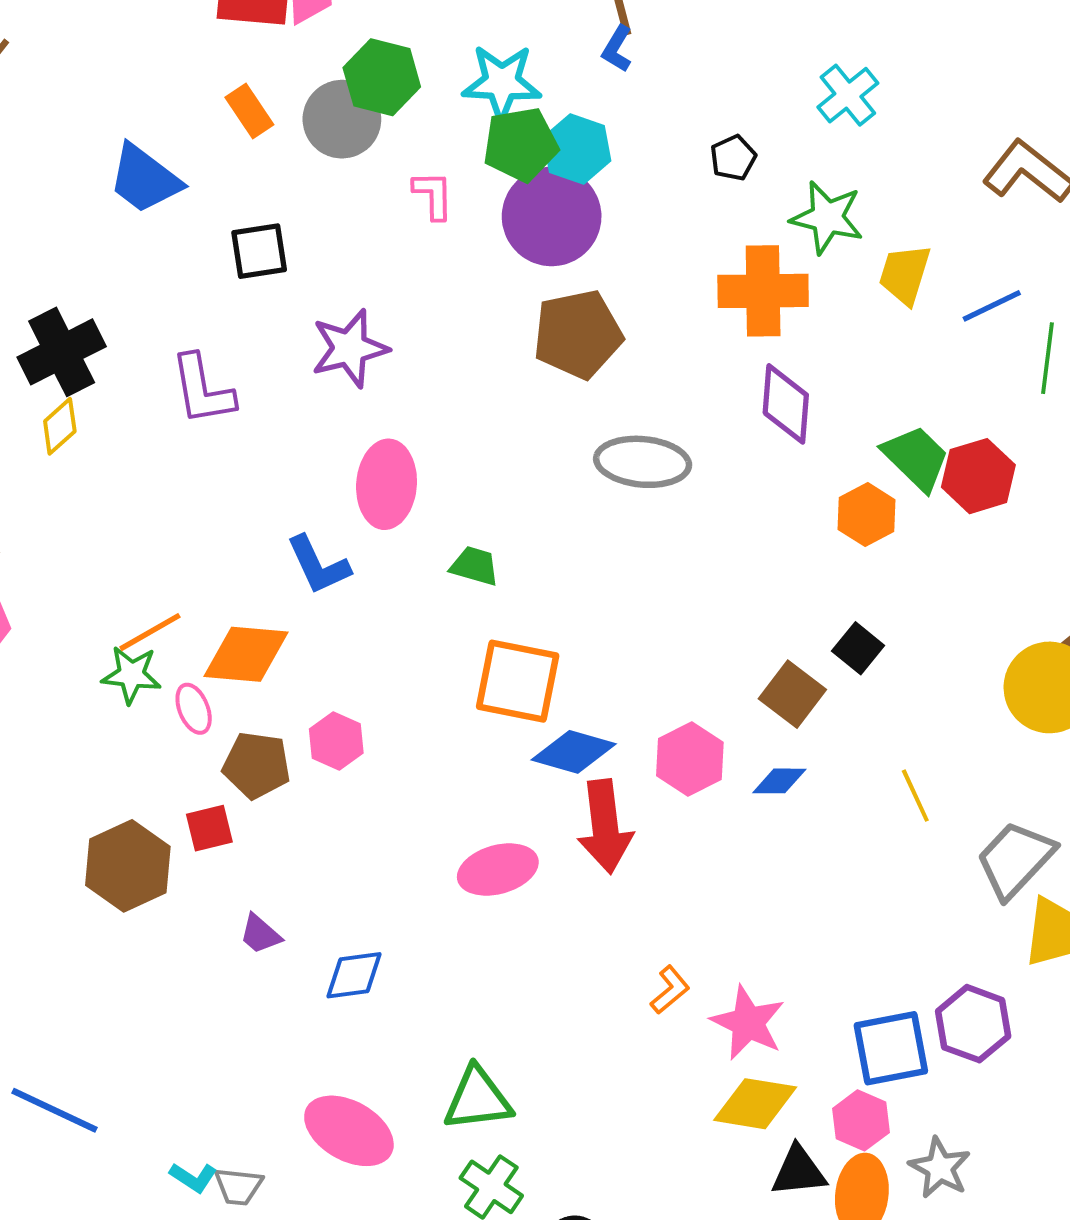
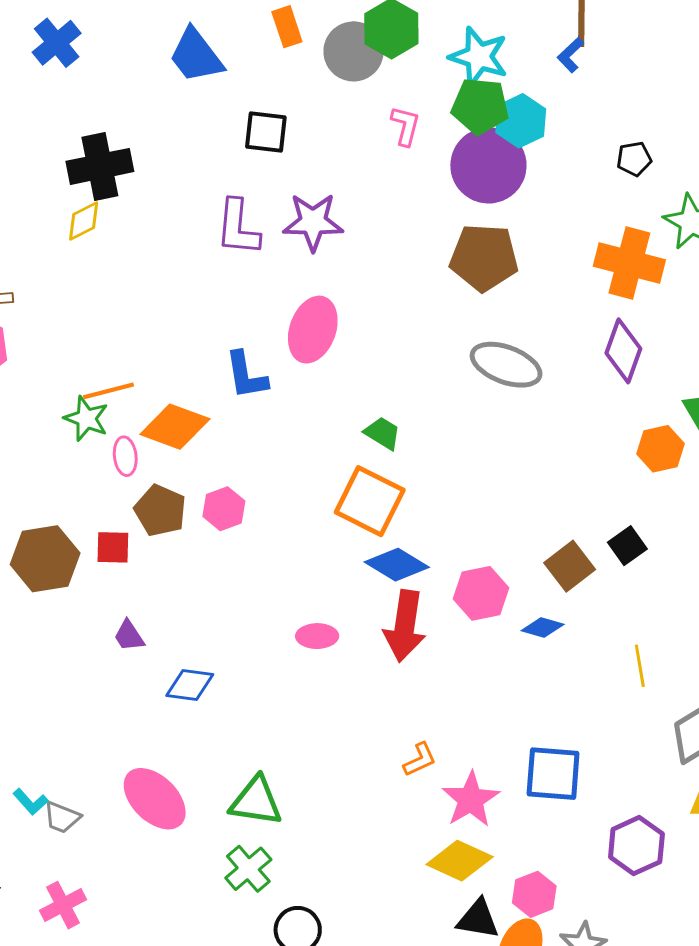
purple L-shape: (202, 390) -> (238, 227), moved
green trapezoid: (475, 566) -> (382, 433), moved
pink ellipse: (498, 870) -> (317, 636), size x0.7
blue square: (891, 1048) -> (553, 774), moved

